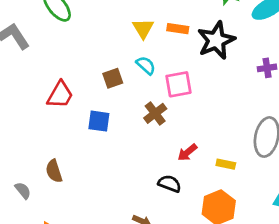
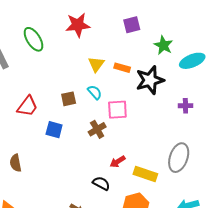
yellow rectangle: (226, 164) -> (145, 174), size x1.6

